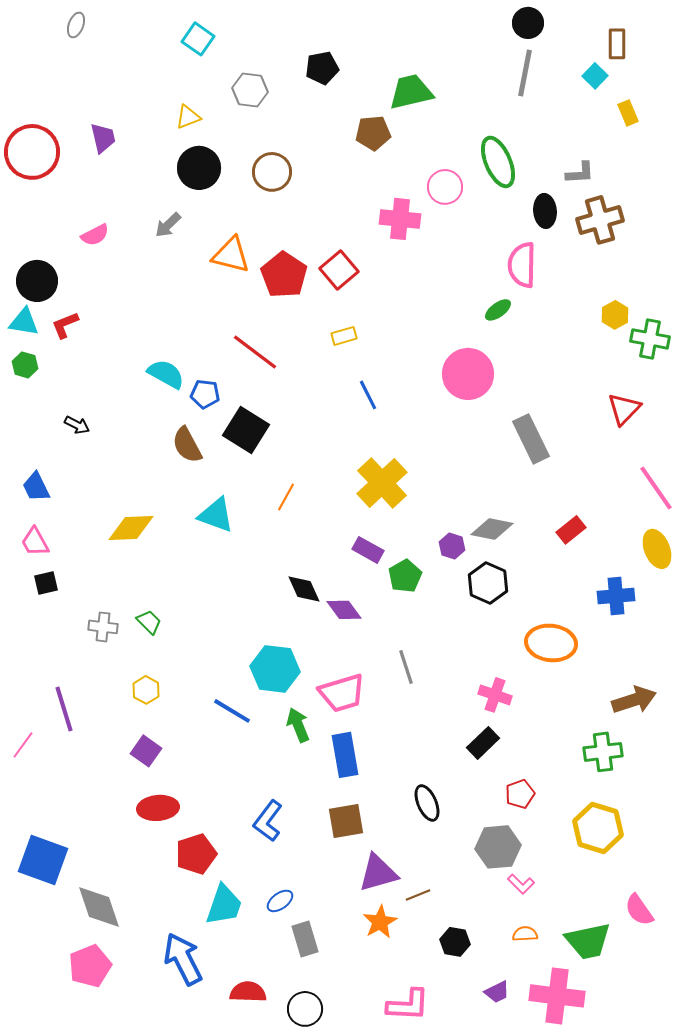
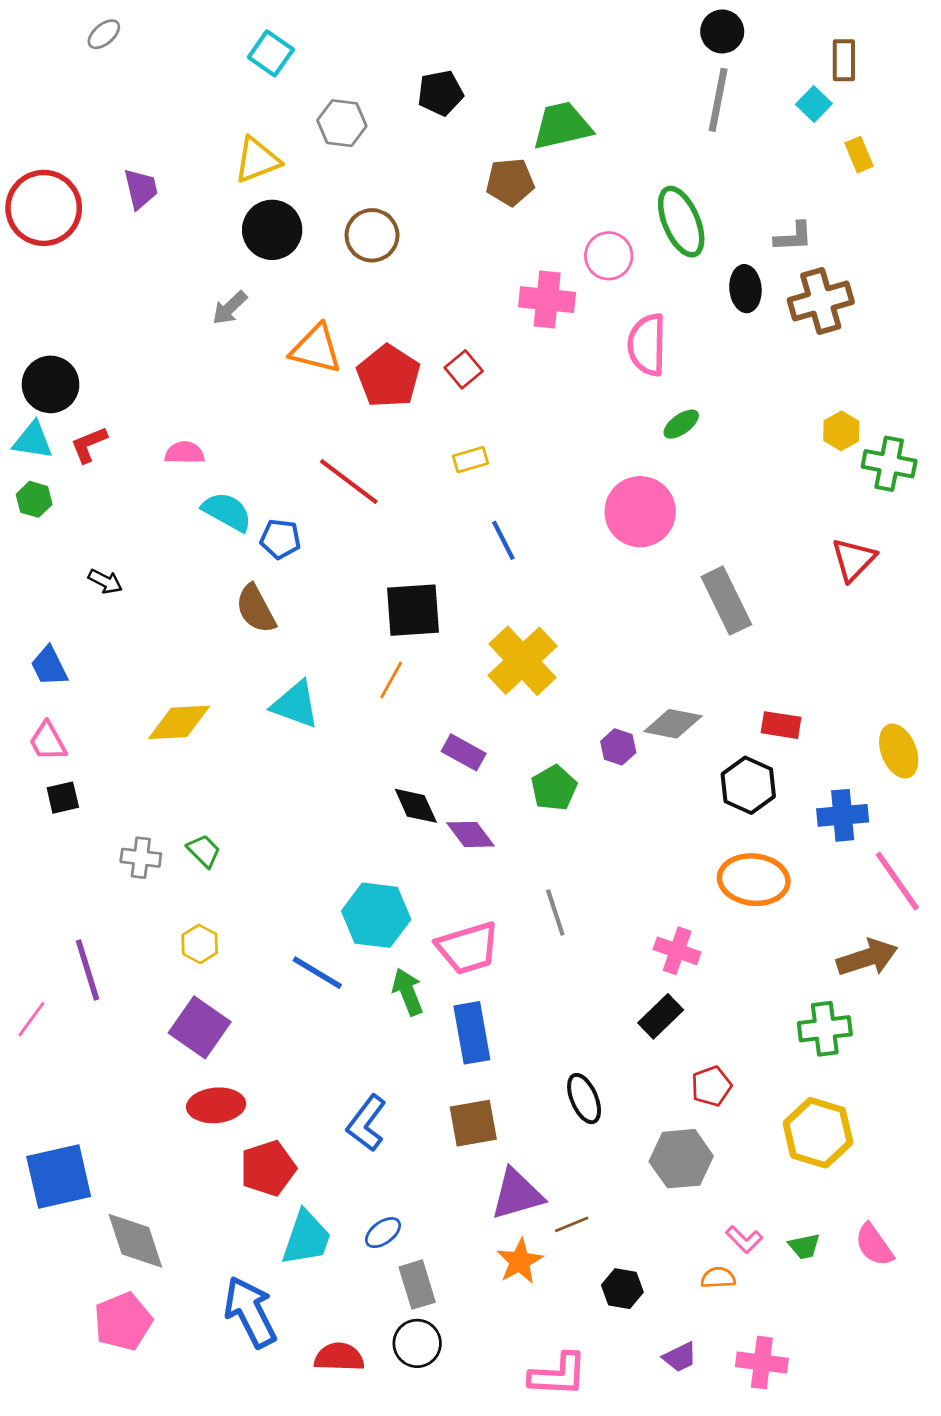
gray ellipse: (76, 25) -> (104, 34), turned 30
yellow triangle: (188, 117) -> (257, 160), size x1.4
pink semicircle: (95, 235) -> (185, 453), moved, turned -152
pink semicircle: (522, 265) -> (647, 345), moved
red square: (339, 270) -> (464, 369), size x0.7
black square: (246, 430) -> (413, 610), moved, turned -36
pink line: (656, 488) -> (897, 881), moved
red rectangle: (571, 530) -> (781, 725), turned 48
purple rectangle: (368, 550) -> (464, 752), moved
black hexagon: (488, 583) -> (748, 785), moved
purple square: (146, 751) -> (200, 1027), size x1.4
blue square: (43, 860) -> (59, 1176), turned -33
pink L-shape: (521, 884) -> (744, 1239), moved
green trapezoid: (588, 941) -> (804, 1246), moved, size x0.5
pink cross: (557, 996) -> (762, 1363), size x0.7
black circle: (305, 1009) -> (417, 1343), moved

